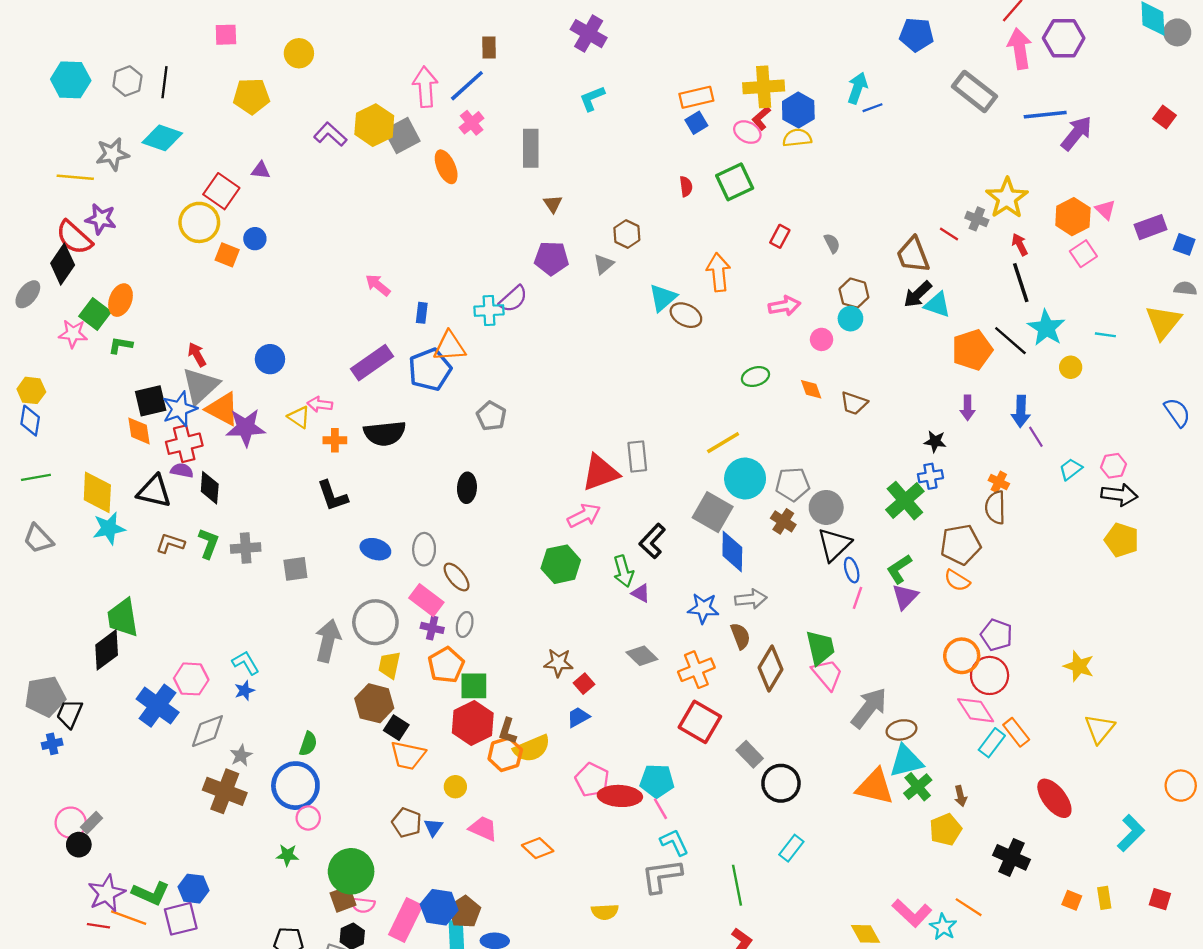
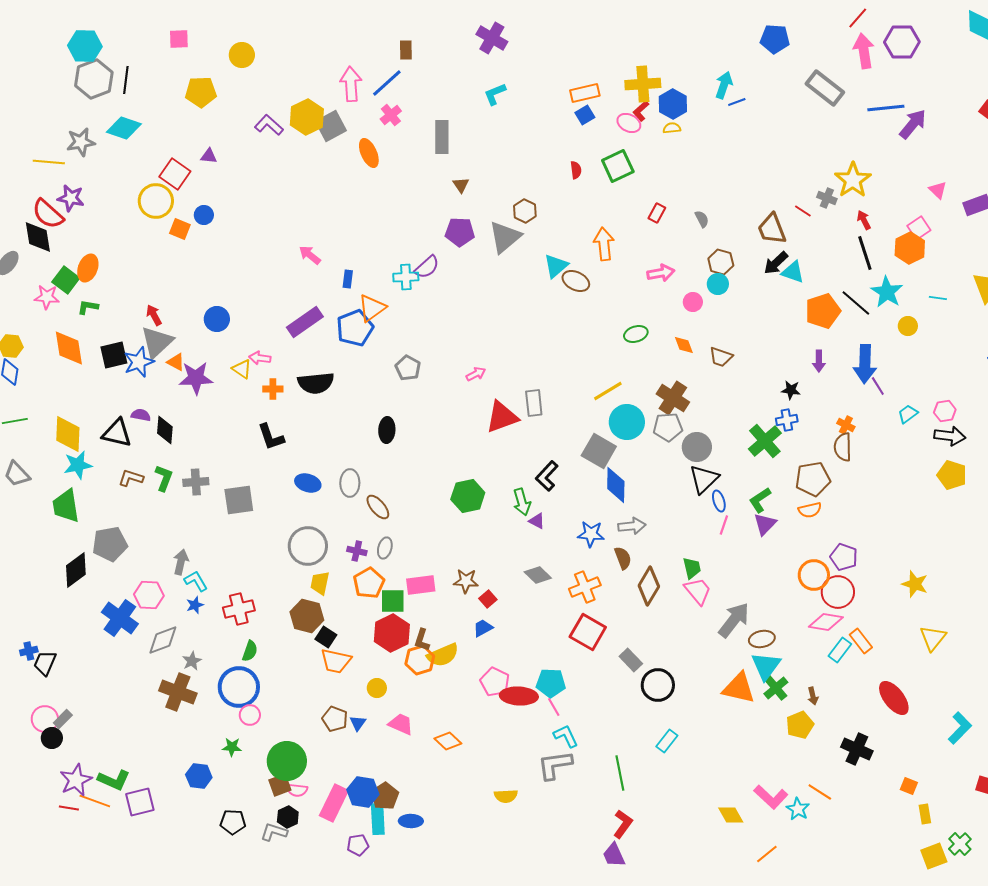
cyan hexagon: (71, 80) -> (85, 46), moved
gray hexagon: (127, 81) -> (94, 79), size x1.5
yellow semicircle: (797, 138) -> (672, 128), size x0.7
orange hexagon: (1073, 217) -> (910, 248), moved
black diamond: (63, 264) -> (38, 237), turned -44
gray triangle: (604, 264) -> (505, 237), size x1.8
orange triangle: (450, 346) -> (372, 308), turned -32
orange triangle: (222, 409) -> (176, 362), size x0.6
blue arrow: (1021, 411) -> (865, 364), size x1.4
orange diamond: (139, 431) -> (69, 348), moved, size x1.4
red cross: (184, 444) -> (239, 609), moved
pink arrow: (584, 516) -> (476, 374), moved, size x0.7
brown cross: (783, 521) -> (673, 398), moved, size x1.5
gray square: (295, 569) -> (239, 500), size x1.4
orange semicircle: (957, 580) -> (810, 510), turned -45
pink rectangle: (426, 600) -> (421, 585), moved, turned -44
green trapezoid: (123, 618) -> (66, 506), moved
gray arrow: (328, 641) -> (181, 562), moved, size x0.7
green trapezoid: (820, 648) -> (692, 568), size x0.7
gray pentagon: (45, 696) -> (110, 544), moved
pink diamond: (976, 710) -> (826, 622), turned -48
black trapezoid: (70, 714) -> (45, 663), moved
cyan triangle: (906, 761) -> (766, 666), turned -40
blue hexagon: (193, 889) -> (199, 776), moved
yellow rectangle: (1104, 898) -> (925, 814), moved

